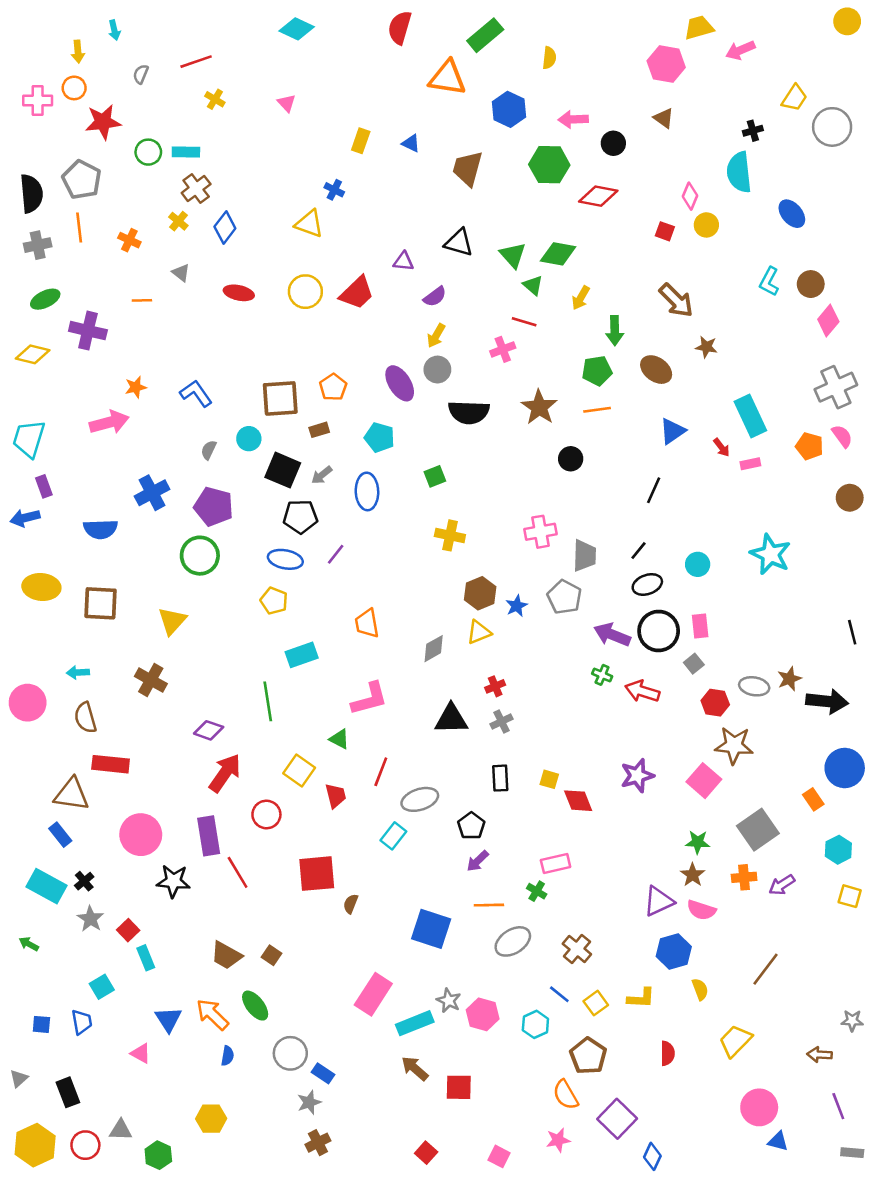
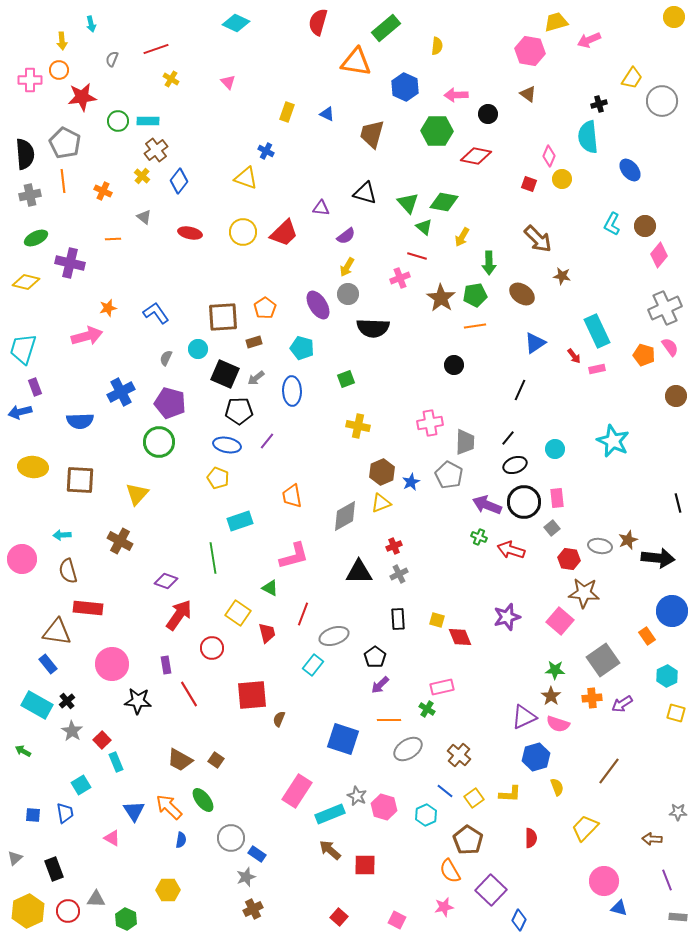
brown star: (539, 407) -> (441, 298), moved
gray diamond: (434, 649) -> (345, 516), size x1.4
purple rectangle: (209, 836) -> (166, 665), size x0.6

